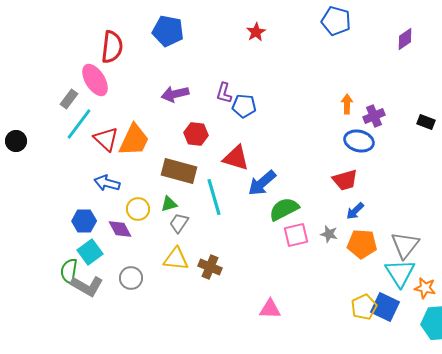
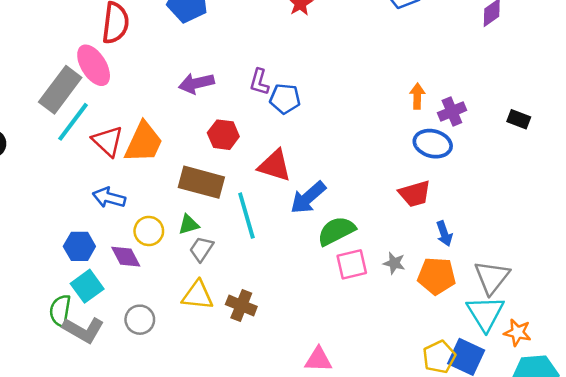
gray rectangle: (69, 99) -> (60, 90), size x1.8
blue arrow: (355, 211) -> (444, 234), moved, turned -66

